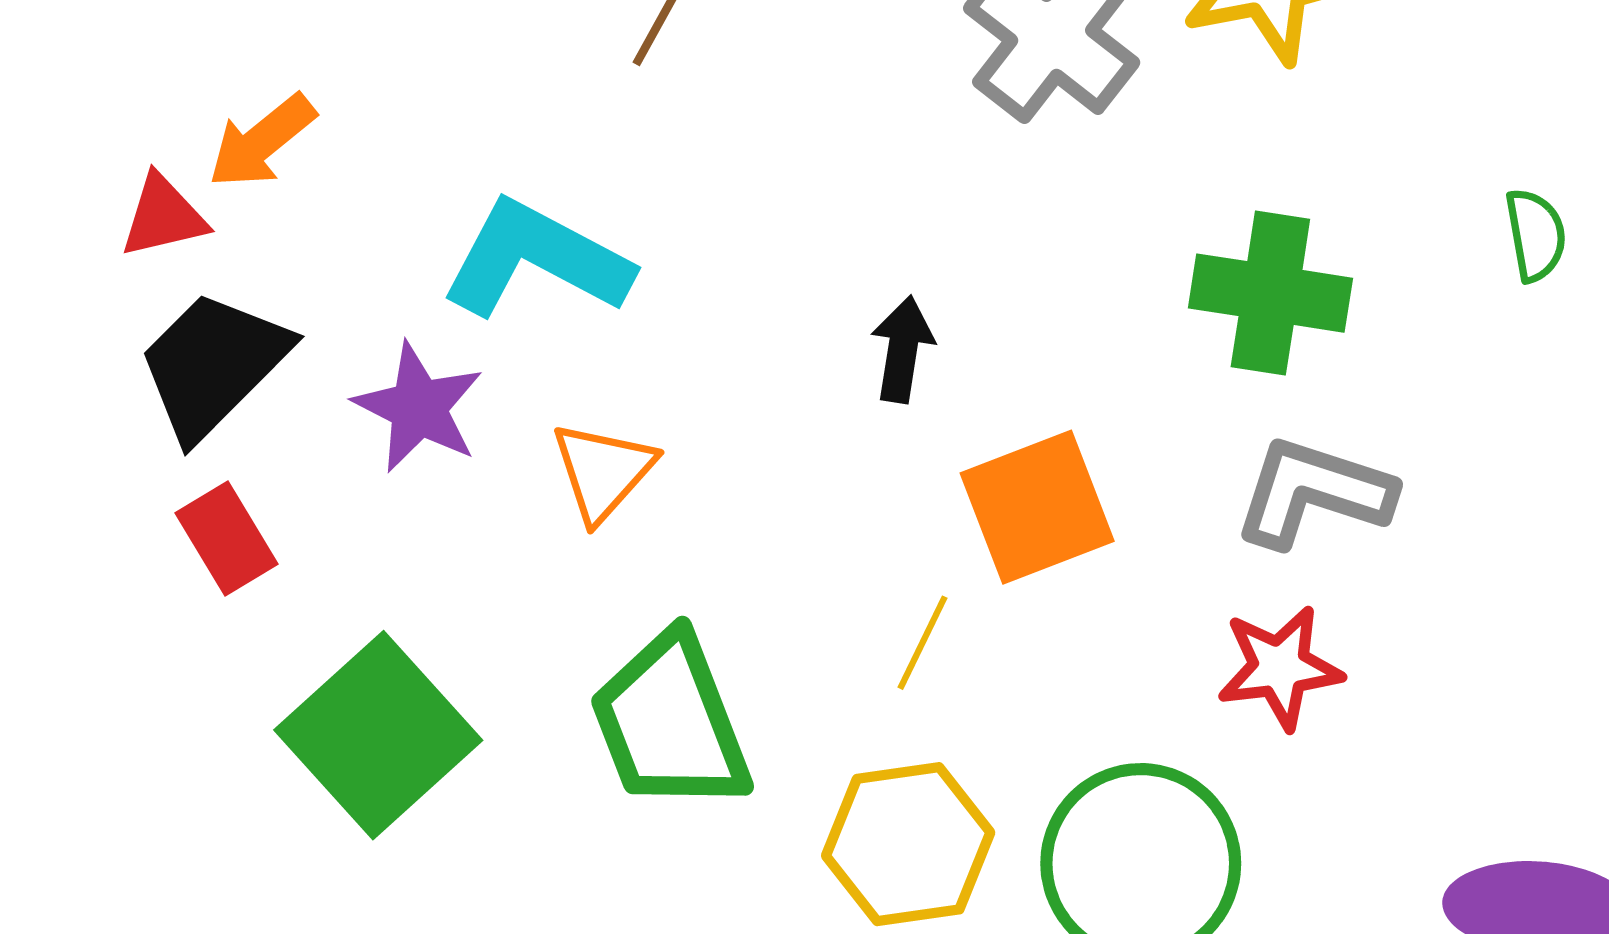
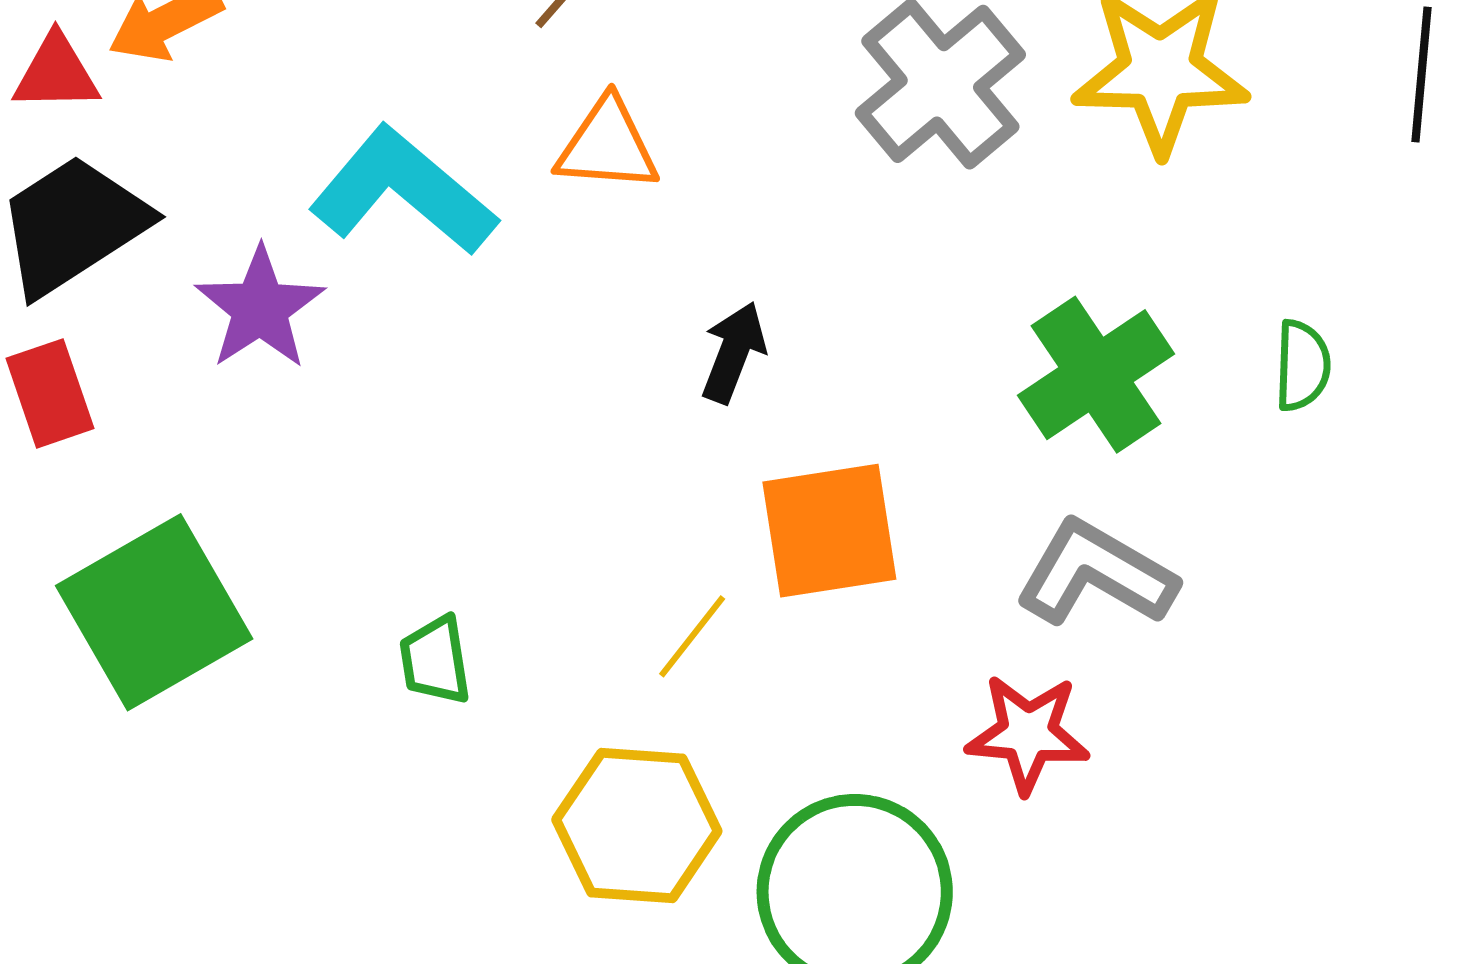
green semicircle: (1536, 235) -> (1302, 366), moved
green cross: (1270, 293) -> (1096, 375), turned 35
orange triangle: (603, 471) -> (607, 145), moved, turned 40
green trapezoid: (670, 722) -> (435, 660), size x0.5

